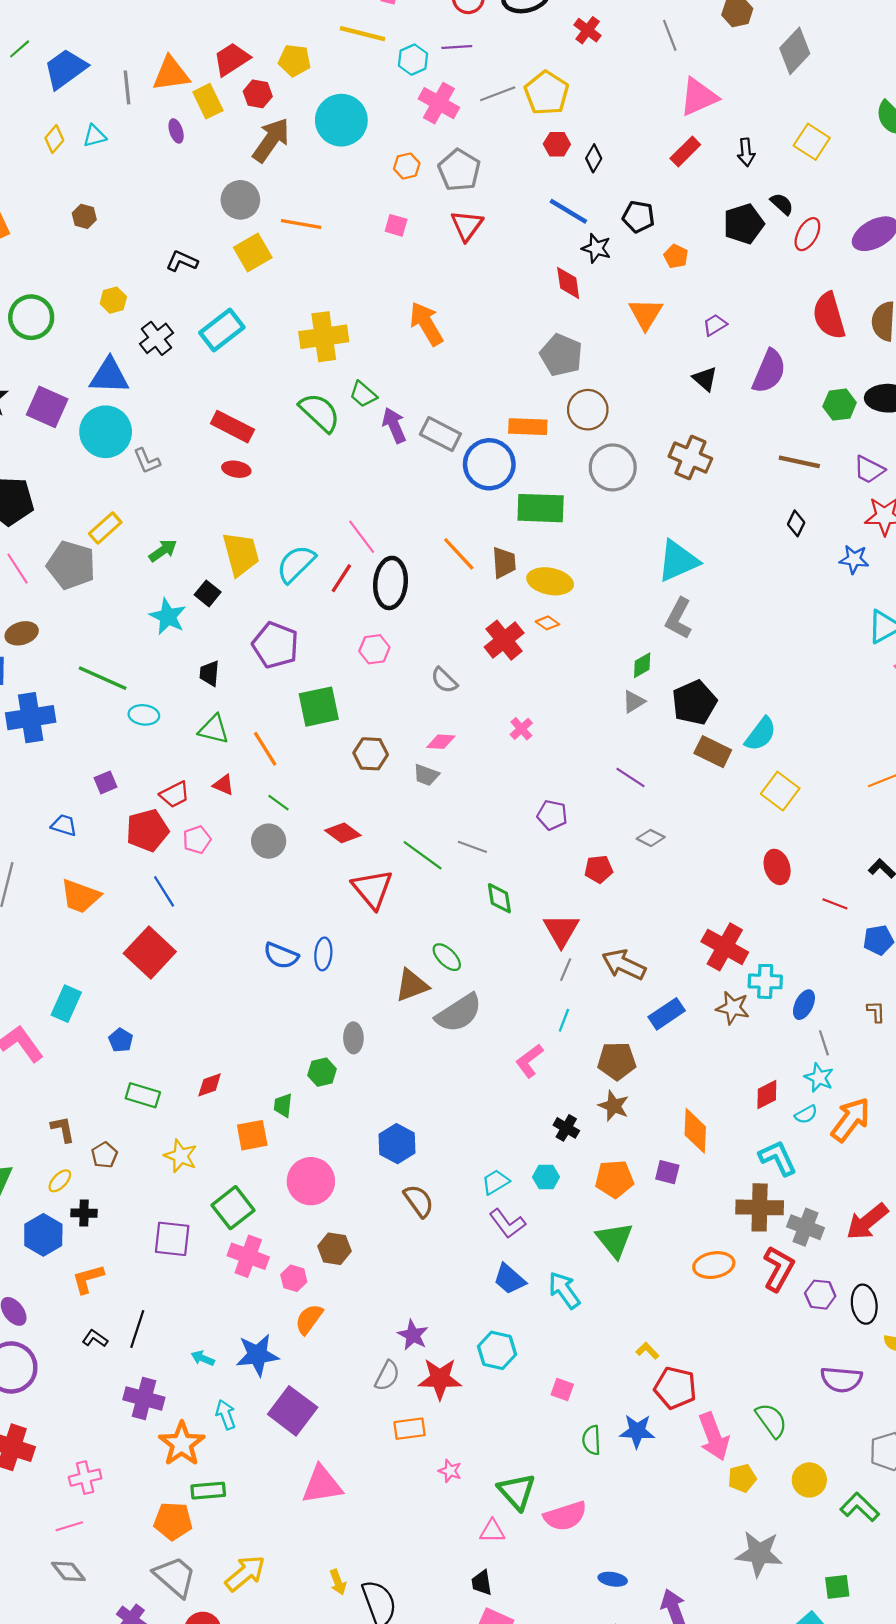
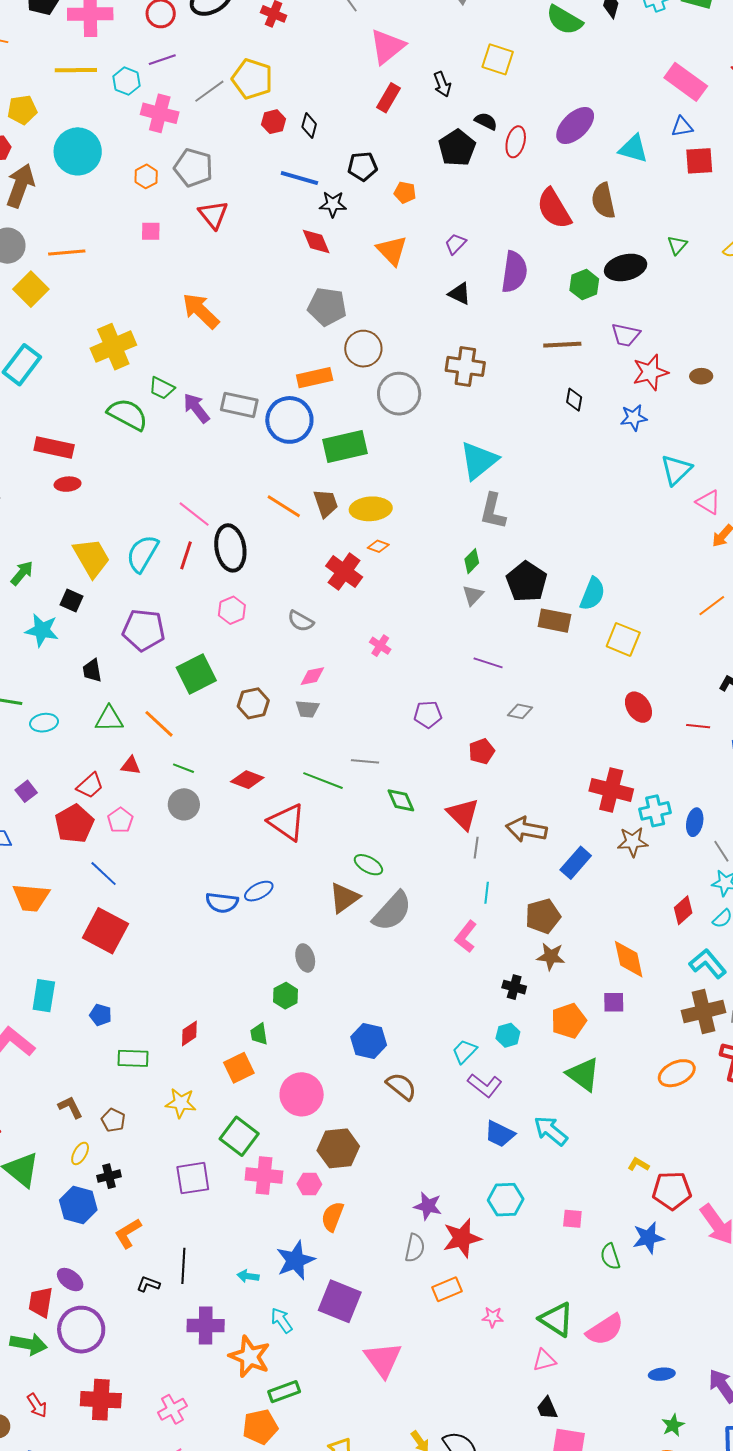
blue ellipse: (323, 954) -> (259, 891), turned 72
brown hexagon: (334, 1249) -> (338, 1148), size x1.4
pink triangle: (322, 1485) -> (383, 1360), turned -42

